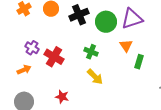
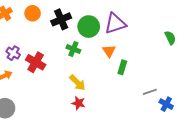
green cross: (91, 52) -> (73, 49), moved
red star: (62, 97) -> (78, 103), moved

